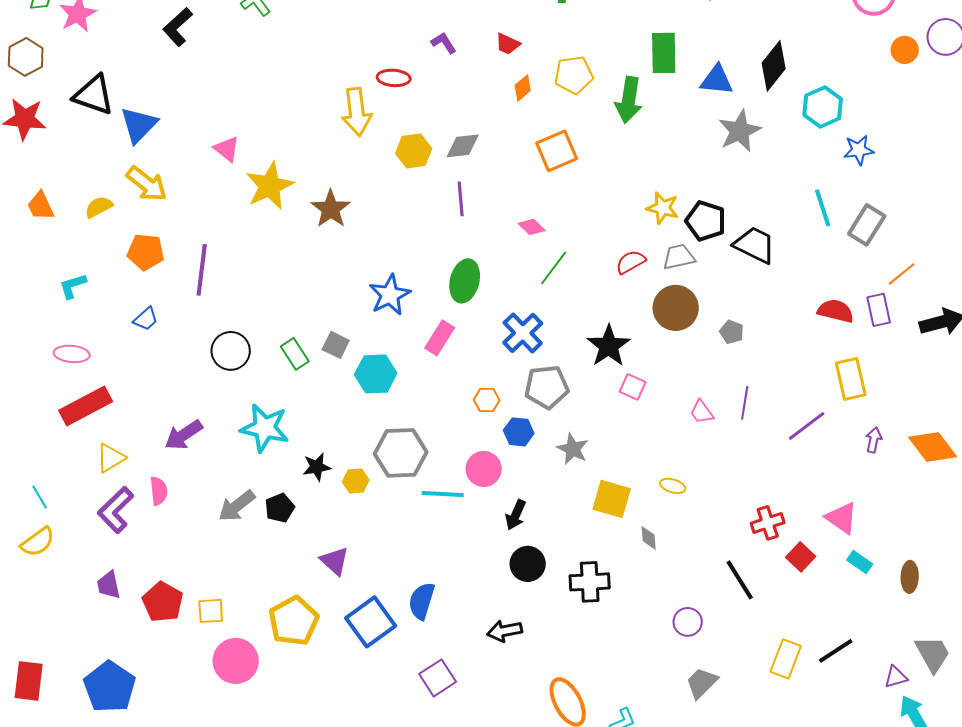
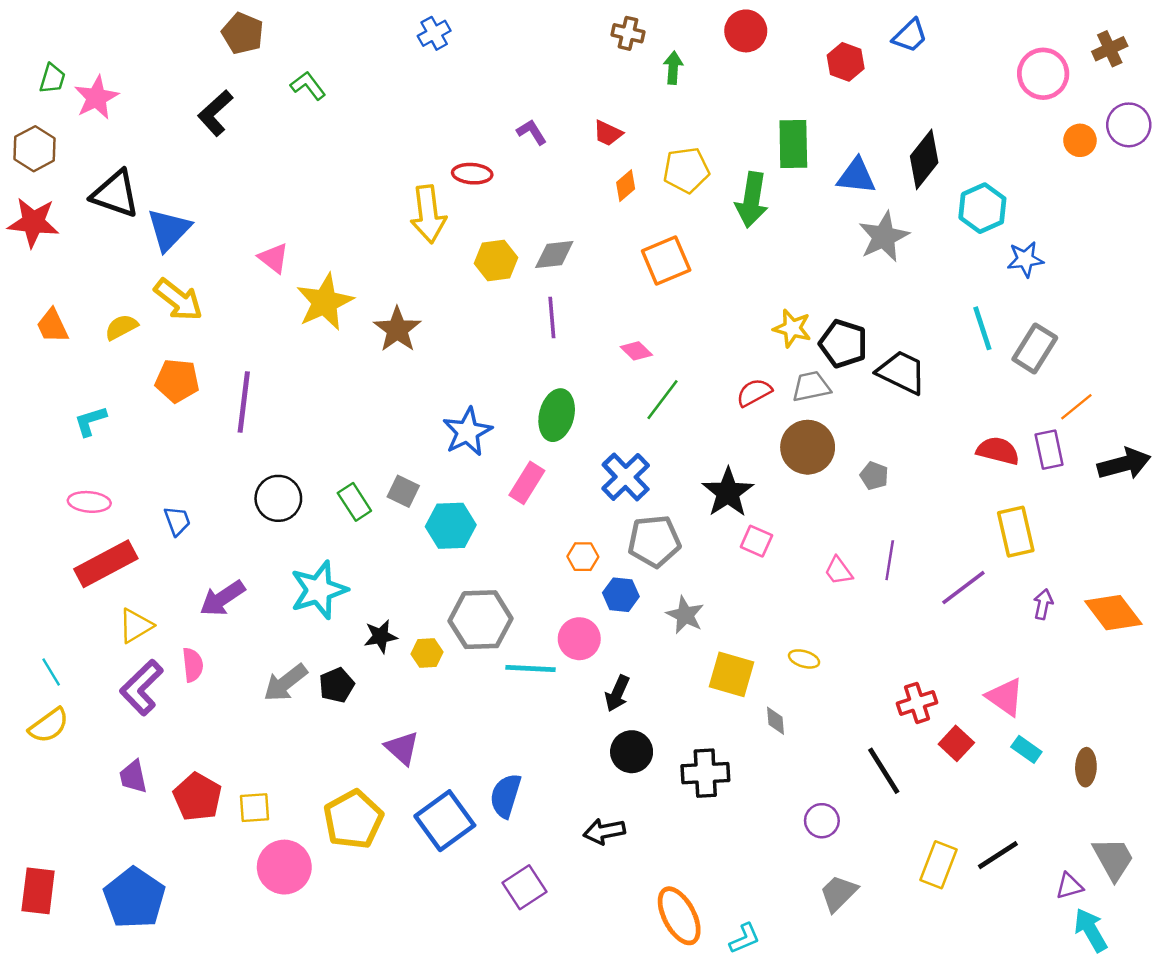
blue trapezoid: (146, 319) -> (177, 521), moved, turned -68
cyan star: (265, 428) -> (319, 590), turned -30

